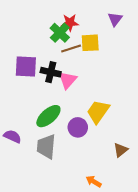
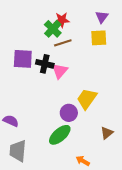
yellow square: (90, 43) -> (99, 38), moved
green ellipse: (48, 116) -> (60, 135), moved
gray trapezoid: (46, 147) -> (18, 151), moved

